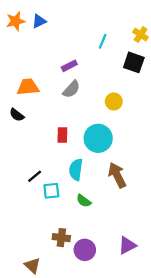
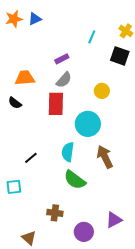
red rectangle: (62, 135) -> (56, 104), moved, size x1.6
cyan square: (51, 191) -> (14, 187), moved
green semicircle: (84, 201) -> (75, 180), size x1.6
purple circle: (85, 250) -> (84, 232), moved

